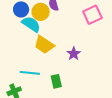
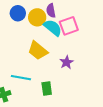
pink square: (92, 15) -> (69, 26), moved
cyan semicircle: (31, 24) -> (53, 28), moved

